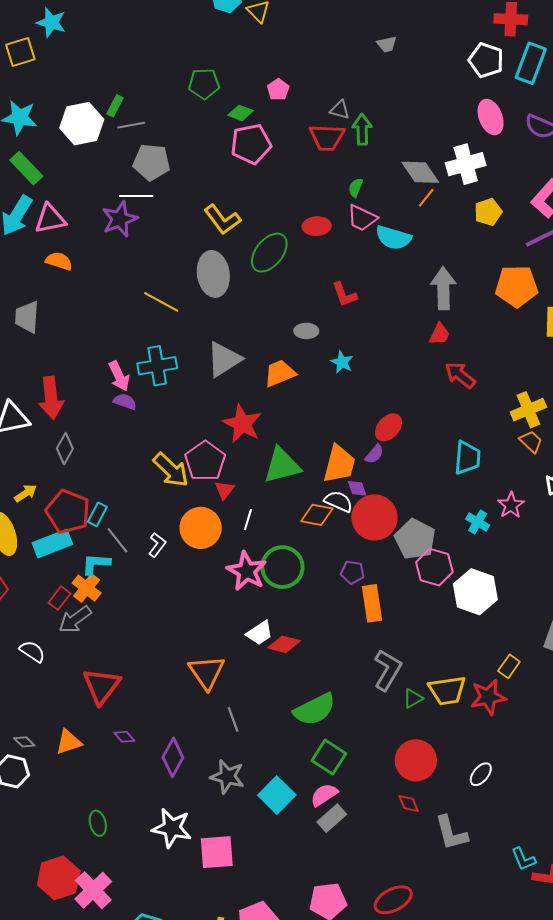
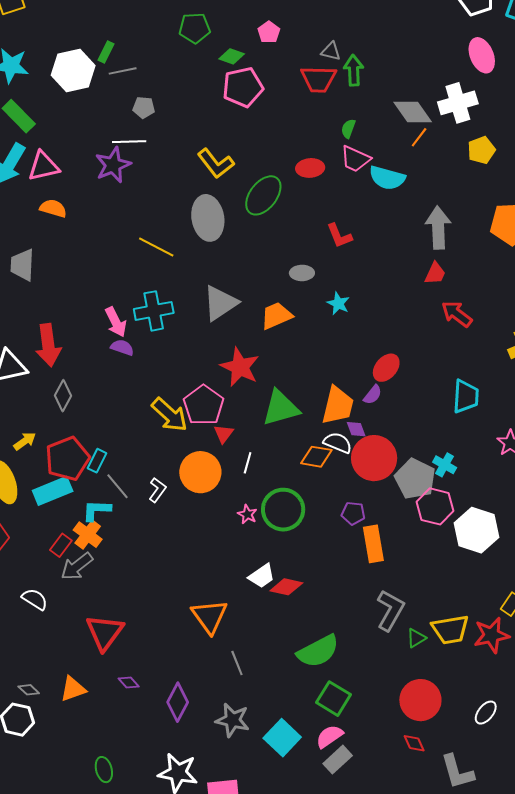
gray pentagon: (151, 162) -> (144, 107), size x0.6
red pentagon: (68, 512) -> (67, 459), turned 30
cyan cross: (478, 522) -> (445, 465), moved
pink star: (247, 571) -> (247, 514), size x0.5

